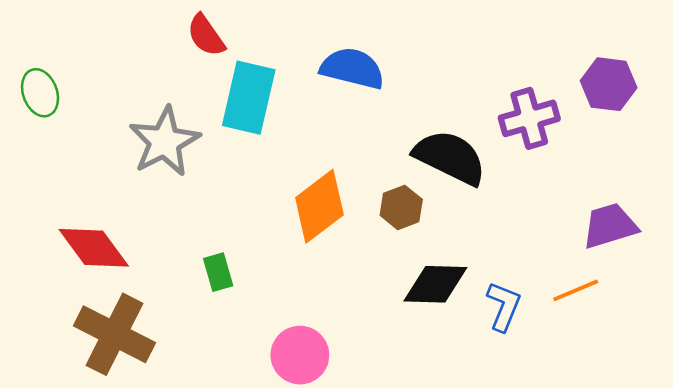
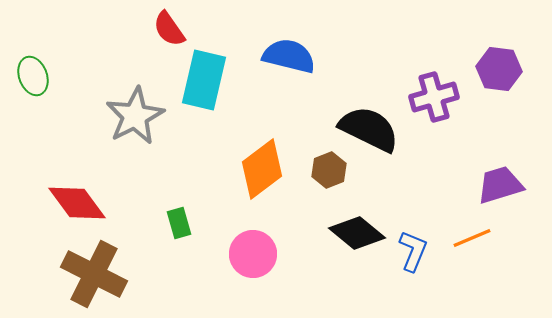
black diamond: (435, 284) -> (357, 233), turned 38
pink circle: (300, 355) -> (253, 254), moved

